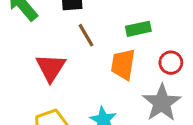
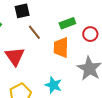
red circle: (171, 63) -> (90, 34), moved

